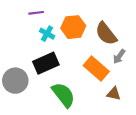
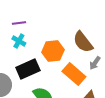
orange hexagon: (73, 27) -> (53, 51), moved
cyan cross: (47, 34) -> (19, 41), moved

